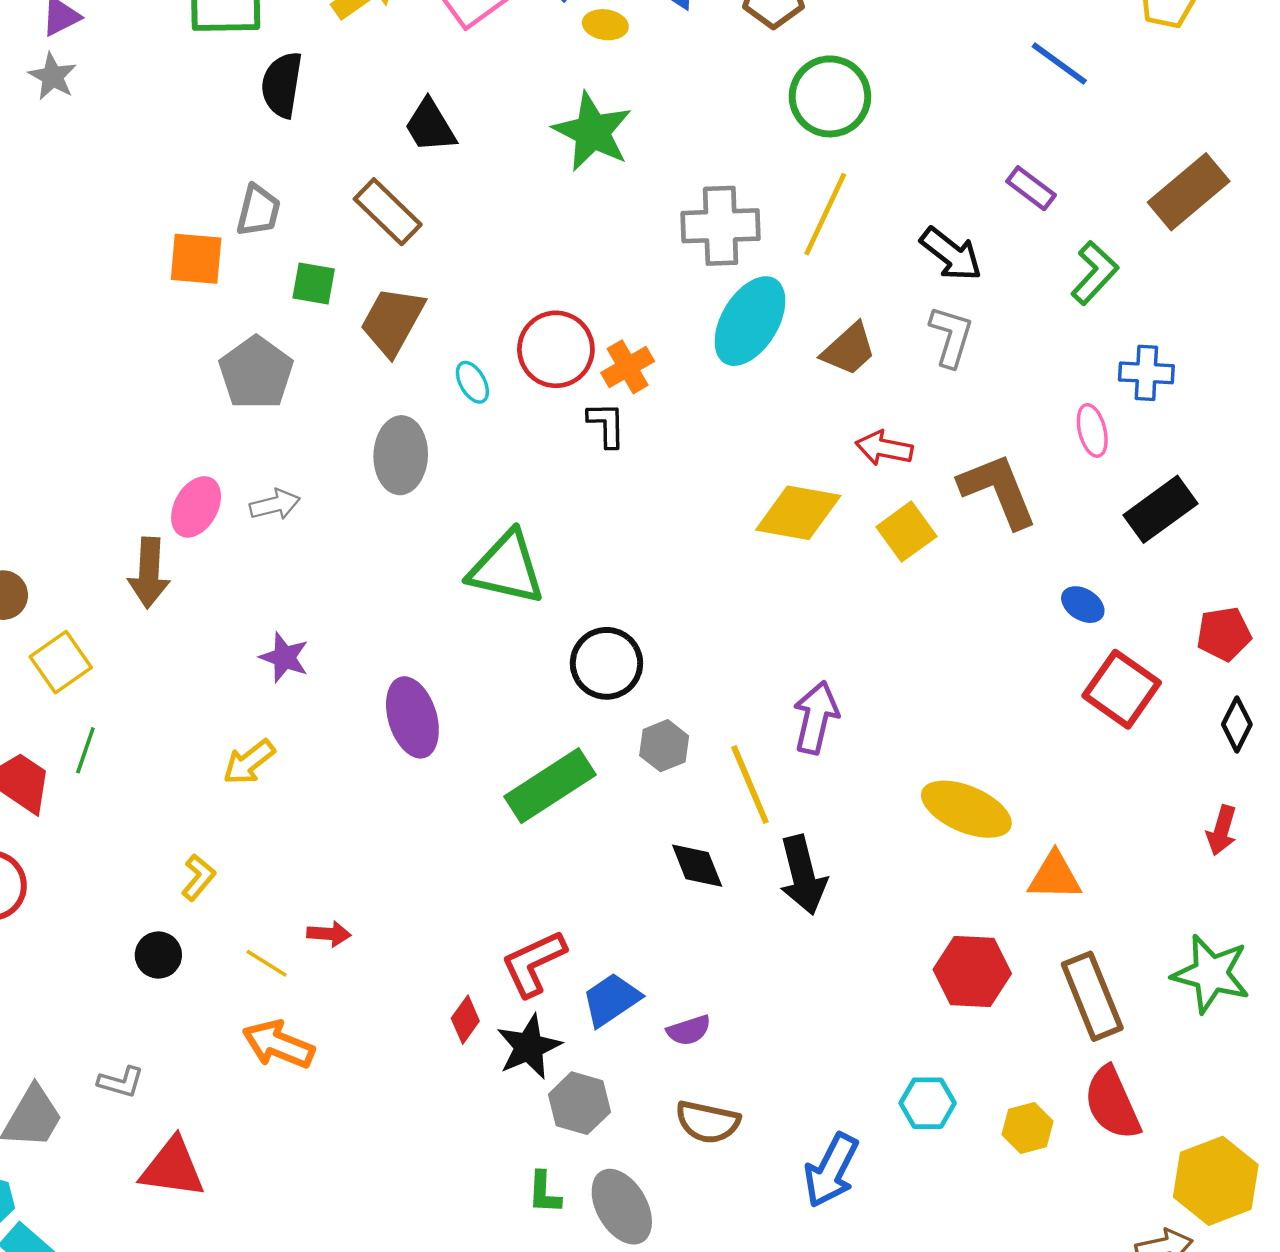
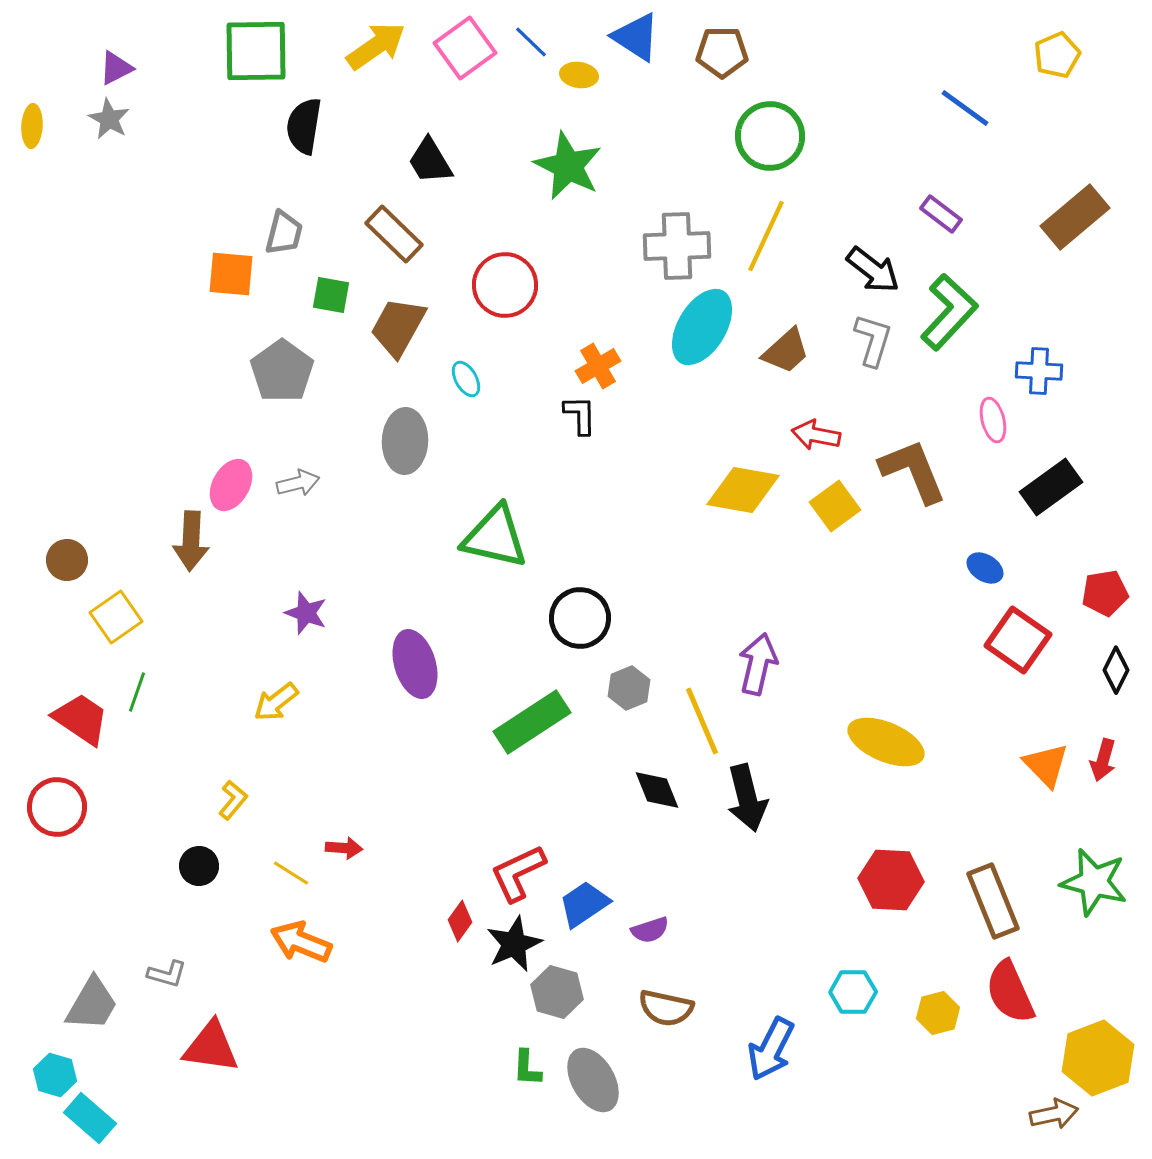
green L-shape: (1095, 273) -> (949, 312), moved, size x1.4
red circle: (556, 349) -> (505, 285), moved
orange triangle: (1055, 876) -> (1046, 765), moved, turned 45

